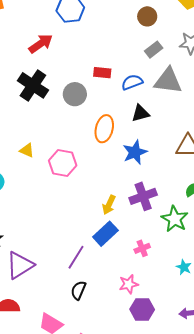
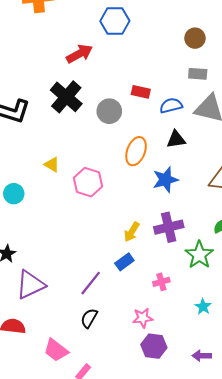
gray rectangle: (154, 50) -> (198, 74), turned 36
blue rectangle: (105, 234) -> (124, 262), size x0.7

